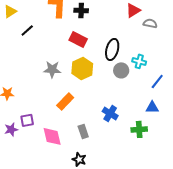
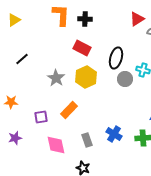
black line: (27, 30) -> (22, 59), moved
gray star: (52, 69) -> (56, 78), turned 30
blue cross: (110, 113) -> (114, 134), moved
purple square: (27, 120) -> (41, 117), moved

